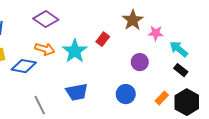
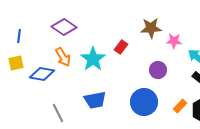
brown star: (133, 20) -> (151, 28), turned 30
orange arrow: (45, 49) -> (63, 57), turned 42
blue circle: (126, 94) -> (144, 102), size x1.4

